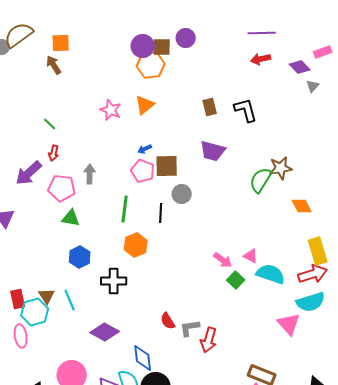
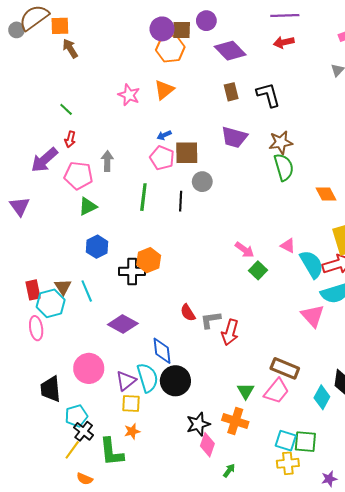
orange square: (61, 43) -> (60, 26), moved
purple diamond: (300, 67) -> (230, 51), moved, size x1.4
brown star: (281, 168) -> (281, 142), moved
green semicircle: (261, 180) -> (284, 167), turned 132
green triangle: (71, 218) -> (88, 206), turned -36
orange hexagon: (136, 245) -> (149, 260), moved
pink triangle: (251, 256) -> (288, 246), moved
cyan semicircle: (271, 274) -> (312, 264), moved, turned 40

